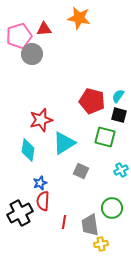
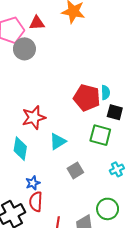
cyan semicircle: (118, 96) -> (105, 93), moved, turned 144
cyan triangle: (64, 143) -> (58, 141), size x0.7
gray square: (81, 171) -> (75, 170), turned 35

